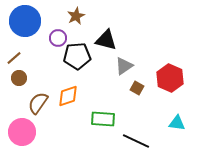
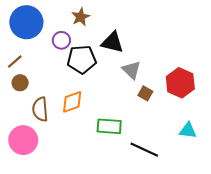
gray triangle: (124, 66) -> (132, 70), turned -42
brown semicircle: (38, 103) -> (40, 109), turned -40

